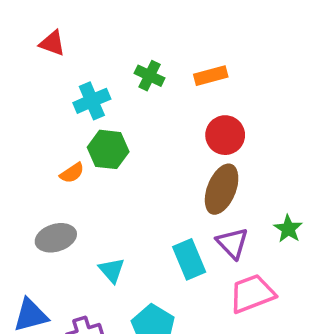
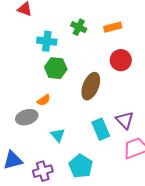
cyan cross: (92, 101) -> (47, 41), turned 30
orange semicircle: (72, 173) -> (44, 100), moved
brown ellipse: (222, 189) -> (91, 86), moved

